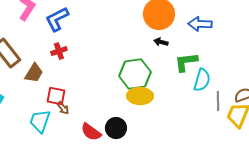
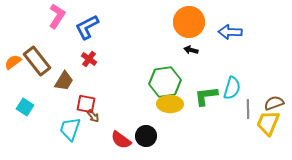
red cross: (59, 51) -> (89, 59), turned -35
green L-shape: (186, 62) -> (206, 96), moved

